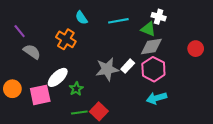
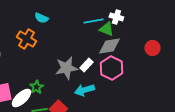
cyan semicircle: (81, 18) -> (41, 18), turned -32
cyan line: (118, 21) -> (93, 21), moved
white ellipse: (58, 77) -> (21, 98), moved
cyan arrow: (157, 98) -> (84, 90), moved

